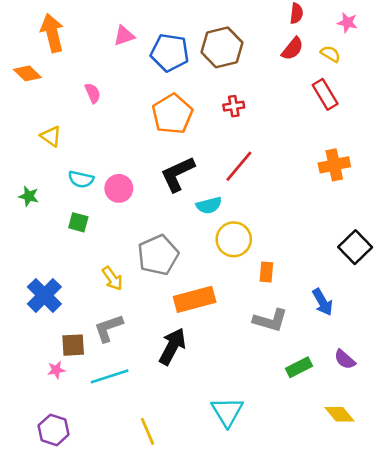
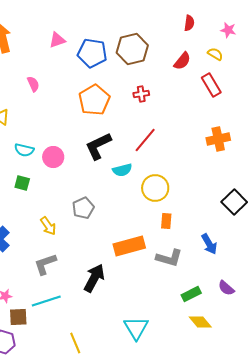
red semicircle: (293, 49) -> (182, 61), moved
yellow circle: (234, 239) -> (155, 188), moved
gray pentagon: (158, 255) -> (83, 208), size x0.7
orange rectangle: (195, 299) -> (129, 246), moved
brown square: (73, 345) -> (18, 317), moved
yellow diamond: (340, 414) -> (200, 322), moved

